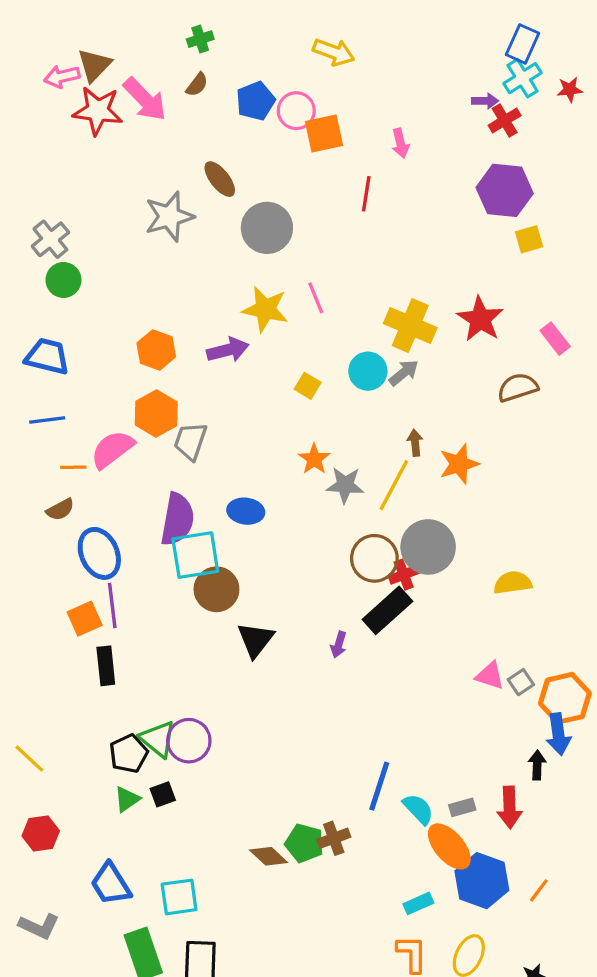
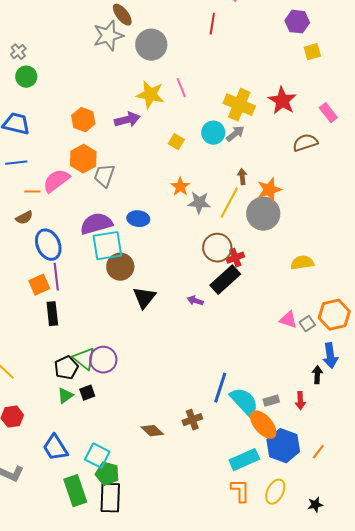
purple hexagon: (505, 190) -> (297, 22), size x0.7
gray star: (169, 216) -> (108, 36), moved
gray cross: (50, 239) -> (18, 52), size x0.7
purple semicircle: (177, 519) -> (96, 224), turned -116
gray circle: (428, 547) -> (263, 214), moved
purple arrow: (339, 645) -> (195, 301), turned 91
orange hexagon: (565, 698) -> (334, 315), moved
red arrow: (509, 807) -> (300, 401), size x0.7
cyan semicircle: (418, 809) -> (244, 402), size x1.5
green pentagon: (304, 843) -> (107, 474), moved
cyan square: (179, 897) -> (97, 456), turned 35
cyan rectangle: (418, 903) -> (244, 460), size x1.6

